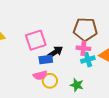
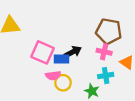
pink square: (36, 40) -> (42, 52), moved, turned 35
cyan cross: (88, 60) -> (106, 76), moved

